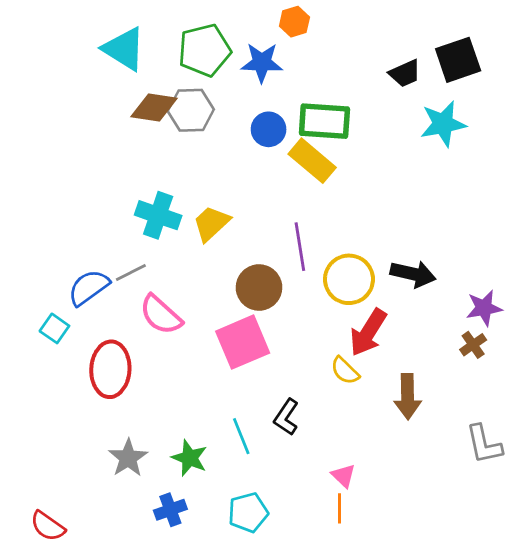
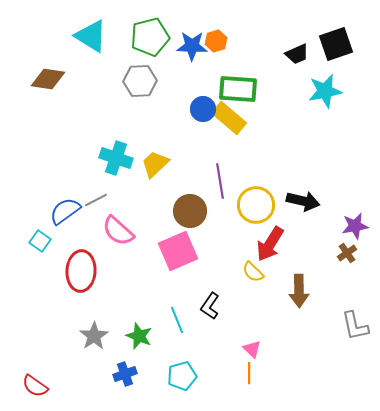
orange hexagon: (294, 22) -> (216, 41), moved
brown diamond: (154, 108) -> (48, 79), moved
blue circle: (269, 129) -> (203, 109), moved

